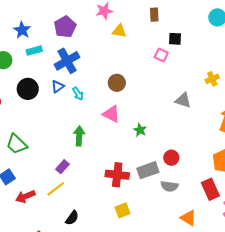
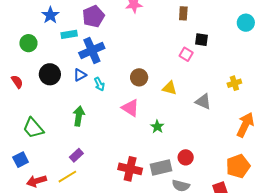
yellow triangle: (119, 31) -> (170, 88), moved
cyan rectangle: (34, 51) -> (69, 34), moved
green arrow: (79, 136) -> (79, 116), moved

